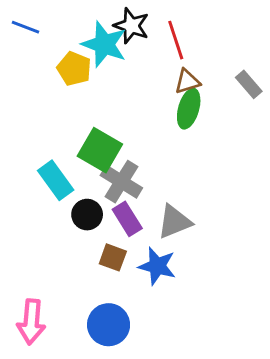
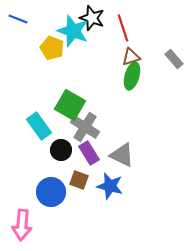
gray triangle: (174, 222) -> (122, 155), turned 48
blue circle: (109, 325) -> (51, 192), moved

